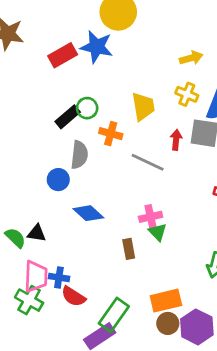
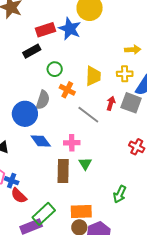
yellow cross: (187, 94) -> (125, 74), turned -35
black rectangle: (68, 117) -> (32, 51), moved
blue circle: (58, 180) -> (25, 114), size x1.6
pink cross: (151, 217) -> (72, 143), moved
brown rectangle: (129, 249) -> (63, 171), size x1.6

